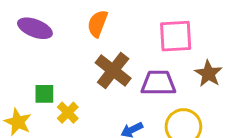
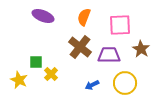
orange semicircle: (97, 24) -> (84, 17), moved
purple ellipse: (35, 28) -> (43, 16), moved

